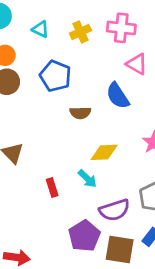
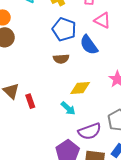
blue pentagon: (55, 76) -> (64, 29), moved
red rectangle: (52, 188) -> (30, 101), moved

